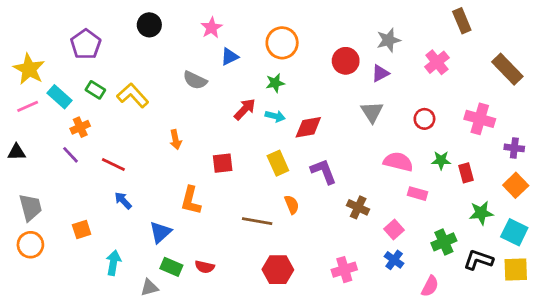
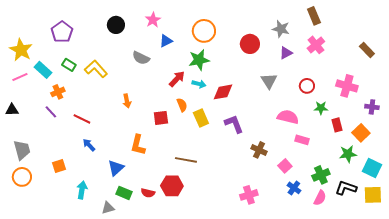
brown rectangle: (462, 21) -> (314, 16), moved
black circle: (149, 25) -> (116, 25), moved
gray star: (389, 40) -> (281, 29), turned 30
brown rectangle: (507, 69) -> (367, 50), size x0.7
purple triangle: (380, 73) -> (286, 53), moved
green star: (275, 83) -> (199, 60), size x1.5
green star: (441, 160) -> (321, 108), moved
orange square: (516, 185) -> (361, 133), moved
orange semicircle: (292, 205) -> (182, 105), moved
blue cross: (394, 260) -> (294, 188), moved
red hexagon: (278, 270) -> (172, 186), moved
pink semicircle: (430, 286) -> (320, 198), moved

